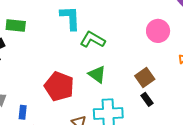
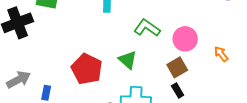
pink circle: (158, 31) -> (185, 39), moved
green L-shape: (93, 40) -> (147, 28), moved

